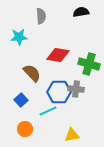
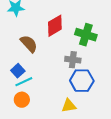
red diamond: (58, 55) -> (55, 26), turned -40
blue hexagon: (59, 92) -> (82, 81), moved
cyan line: (48, 111) -> (24, 82), moved

